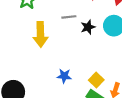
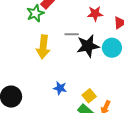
black star: (88, 27) -> (88, 46), size x1.6

